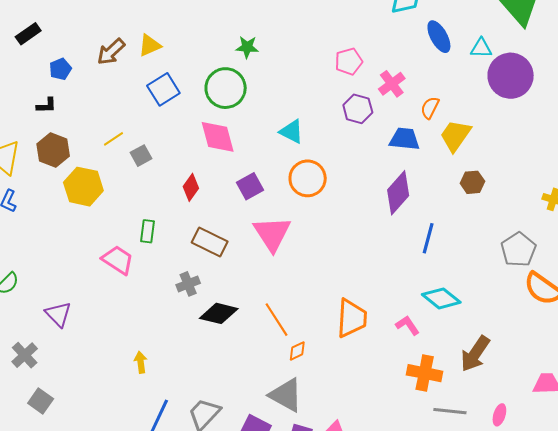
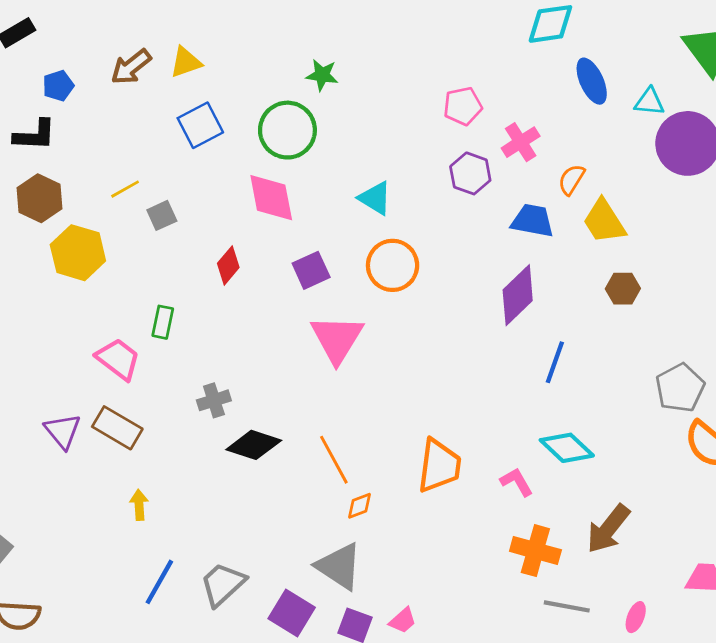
black L-shape: (46, 105) -> (35, 135), size x1.5
yellow trapezoid: (455, 136) -> (604, 221), turned -72
brown rectangle: (210, 242) -> (117, 428), moved
purple triangle: (58, 314) -> (63, 431), moved

